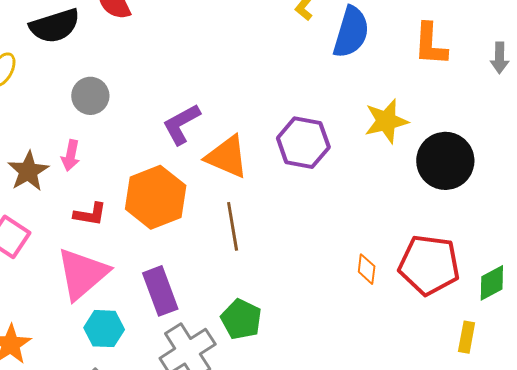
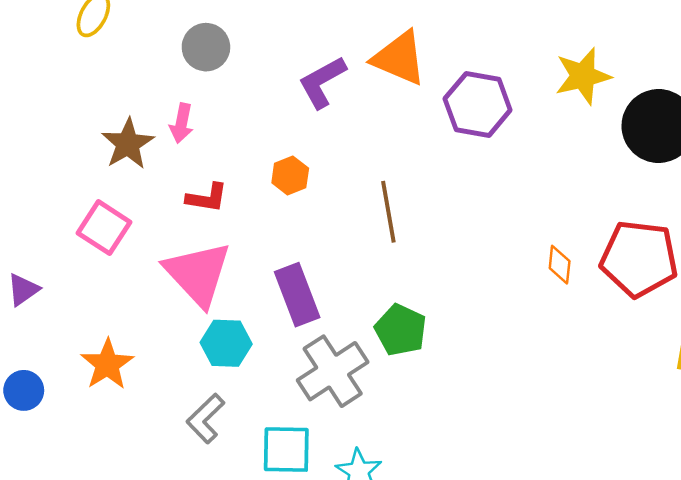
orange triangle: (227, 157) -> (399, 58), moved
orange hexagon: (156, 197) -> (290, 176), size x0.5
pink triangle: (82, 274) -> (198, 274), turned -32

